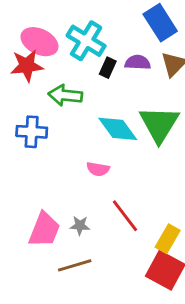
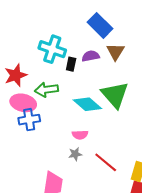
pink ellipse: (39, 42) -> (23, 103), moved
gray star: (80, 226) -> (75, 154), moved

